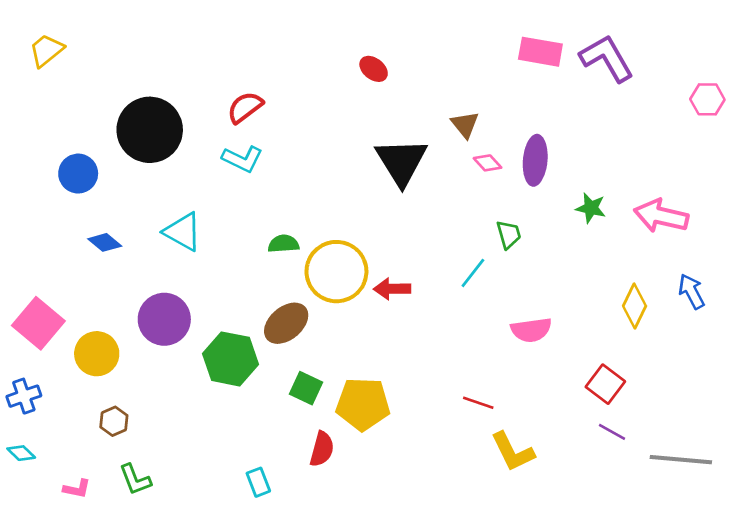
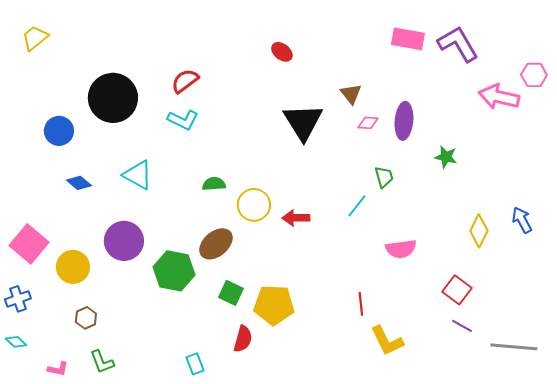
pink diamond: (487, 163) -> (368, 123), turned -45
pink arrow: (661, 216) -> (499, 97), moved
yellow circle: (336, 272) -> (254, 205), size x0.7
red line: (478, 403) -> (361, 304), turned 65

